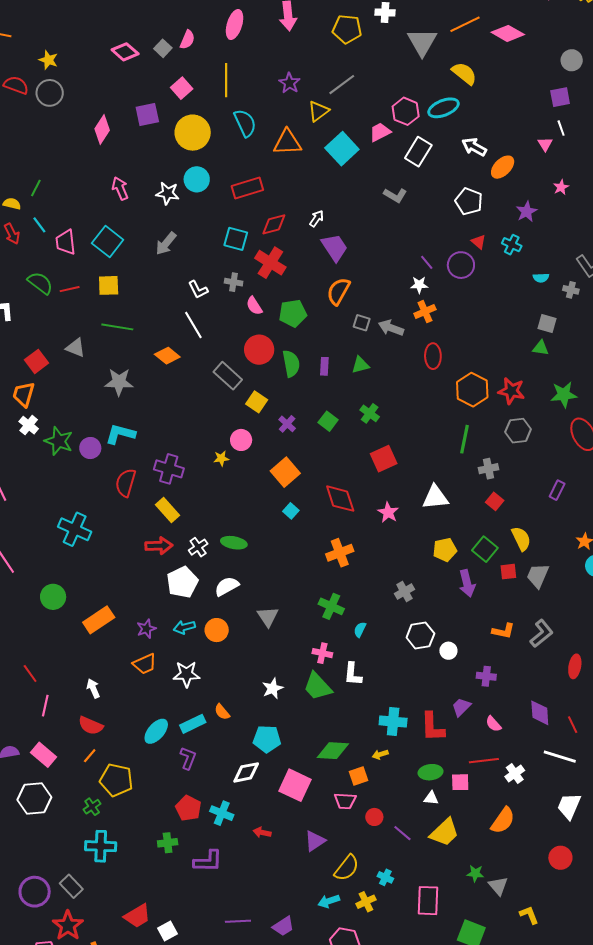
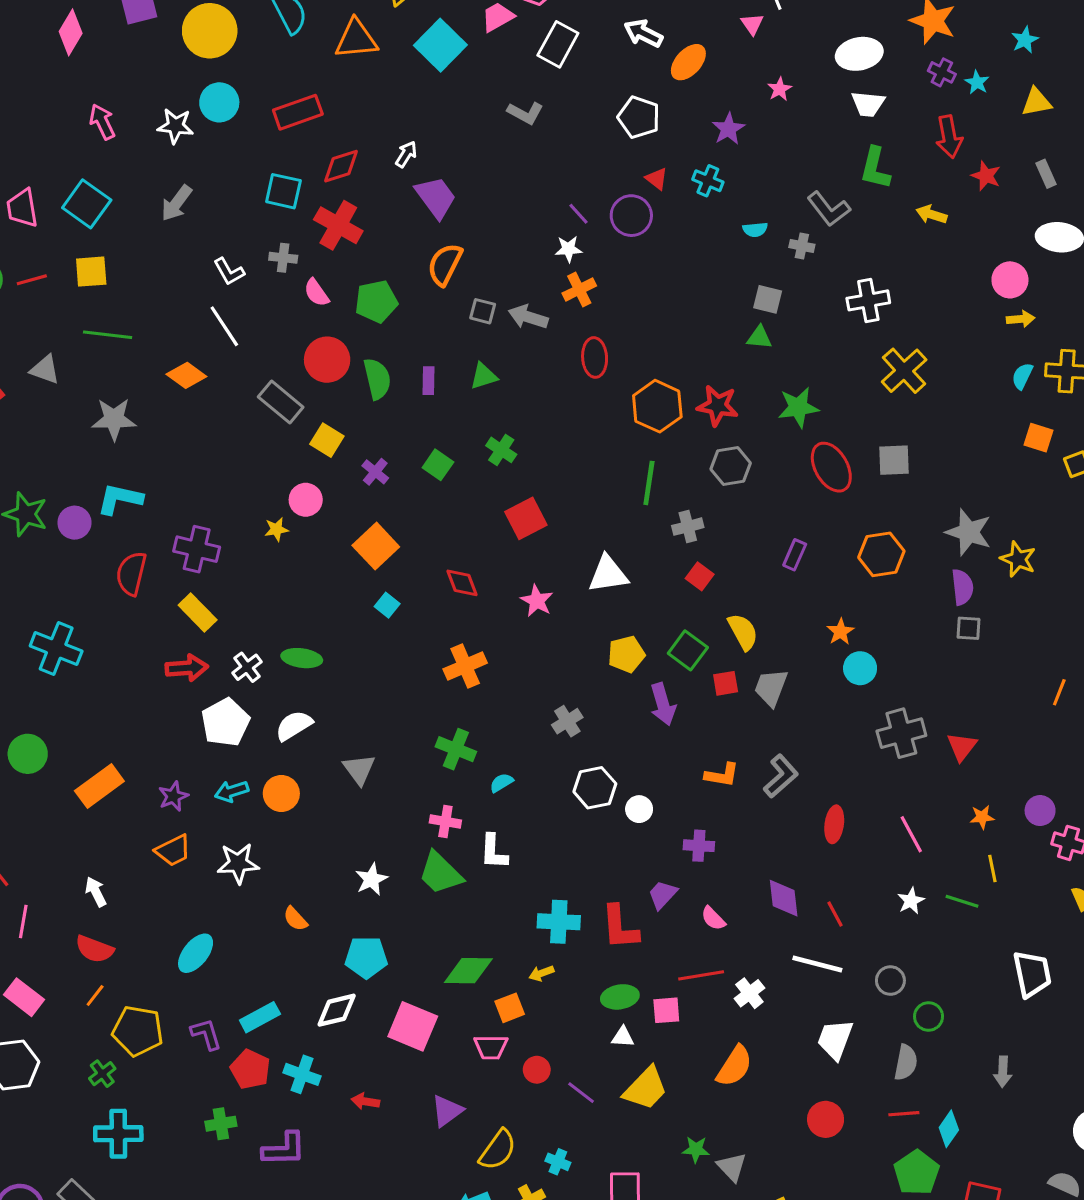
red diamond: (340, 499) -> (462, 583), size x0.7
cyan semicircle: (360, 630) -> (501, 783), turned 35
cyan rectangle: (193, 724) -> (260, 1017), moved
purple L-shape: (188, 758) -> (206, 1034), moved, turned -35

